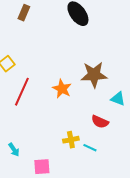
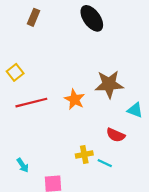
red line: (22, 92) -> (31, 103), turned 52

